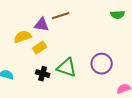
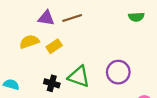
purple triangle: (42, 25) -> (46, 18), moved
yellow rectangle: (40, 48) -> (54, 46), moved

